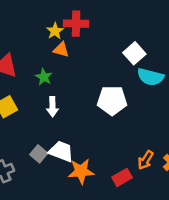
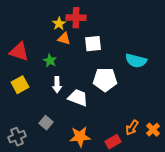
white square: (134, 53) -> (93, 44), moved, turned 36
white trapezoid: (61, 151) -> (78, 98), moved

